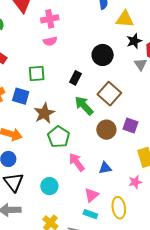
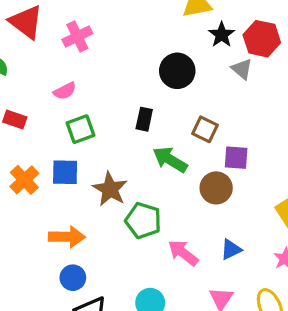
pink semicircle: (50, 41) -> (65, 91), moved
brown square: (109, 94) -> (205, 129), size x0.7
purple square: (130, 125) -> (236, 158), moved

